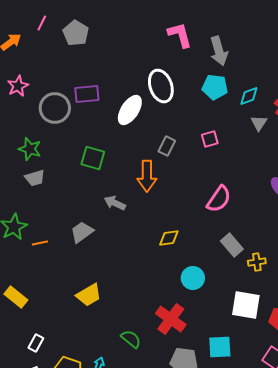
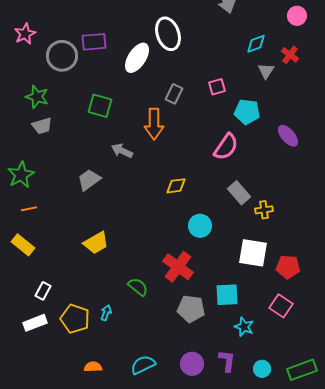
cyan pentagon: (215, 87) -> (247, 112), moved
orange line: (40, 243) -> (29, 209), moved

